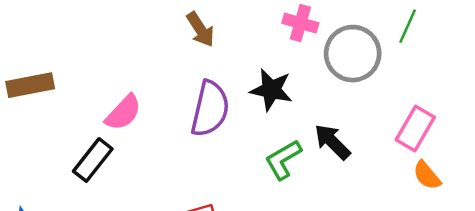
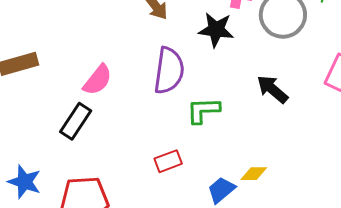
black star: (271, 90) -> (216, 30), moved
green L-shape: (283, 159) -> (203, 110), moved, turned 33

